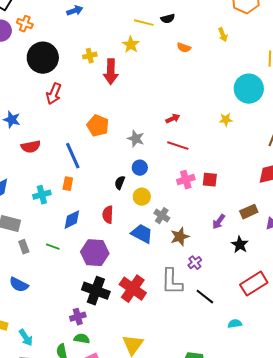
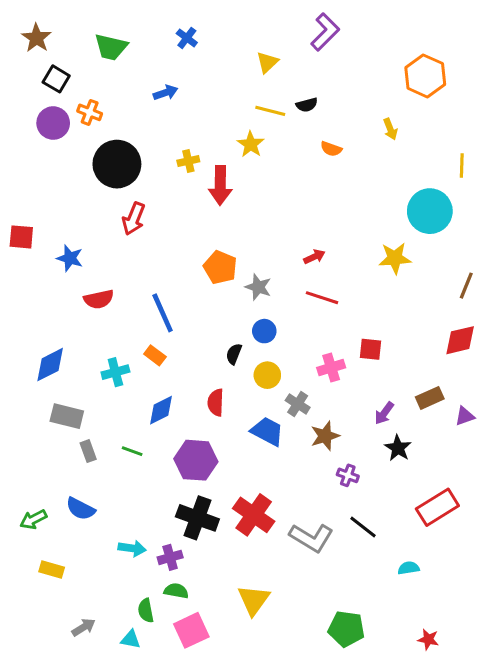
yellow star: (226, 120) -> (395, 258), size x1.5
orange pentagon: (98, 126) -> (220, 267), moved
pink cross: (186, 180) -> (331, 368), moved
orange rectangle: (68, 184) -> (155, 355), turned -64
black star: (240, 245) -> (398, 448), moved
purple cross: (195, 263) -> (348, 475), turned -32
gray L-shape: (172, 282) -> (311, 538), moved, turned -60
cyan arrow: (26, 338) -> (132, 548), moved, turned -48

